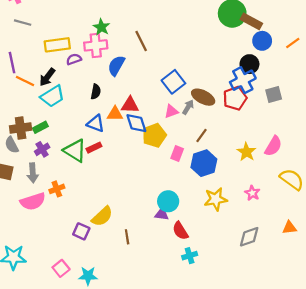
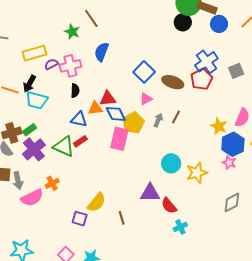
brown line: (141, 41) -> (91, 18), moved
pink cross: (96, 45) -> (70, 66), moved
black circle: (249, 64) -> (183, 22), moved
blue semicircle: (116, 66) -> (102, 52), moved
cyan trapezoid: (52, 96) -> (37, 100), turned 55
gray arrow: (188, 107) -> (158, 120), moved
purple cross: (42, 149) -> (34, 149), size x1.6
pink rectangle: (177, 154) -> (119, 139), moved, size x1.6
blue hexagon: (204, 163) -> (233, 144), moved
gray arrow: (33, 173) -> (18, 181), moved
cyan circle: (168, 201) -> (171, 163), moved
purple triangle: (162, 214) -> (150, 193), size x1.5

